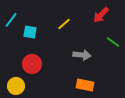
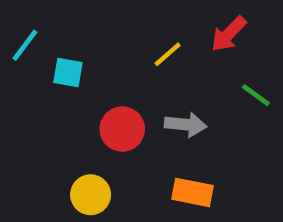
yellow line: (64, 24) -> (168, 54), moved
red circle: (32, 64) -> (122, 129), moved
yellow circle: (16, 86) -> (91, 195), moved

